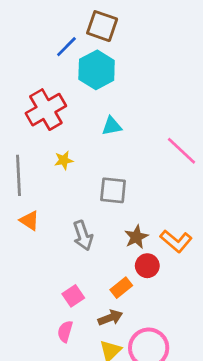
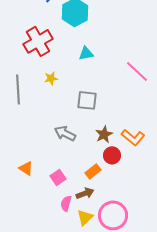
orange triangle: (29, 221) -> (26, 168), moved
gray arrow: (83, 236) -> (65, 133), turned 135
pink semicircle: (65, 331) -> (66, 203), moved

